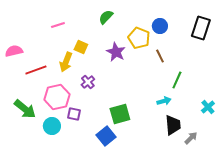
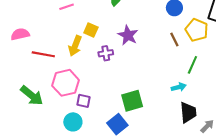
yellow pentagon: (139, 38) -> (197, 30), moved
red line: (36, 70) -> (43, 54), turned 30
purple cross: (88, 82) -> (106, 53), moved, turned 32
cyan circle: (52, 126) -> (73, 122), moved

